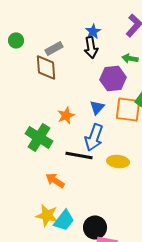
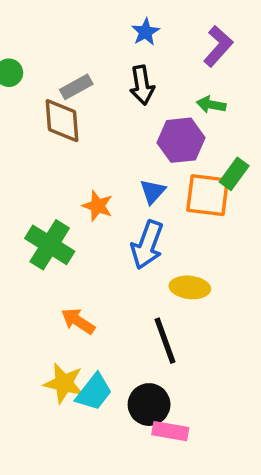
blue star: (93, 31) -> (145, 32), moved
orange star: (66, 115) -> (98, 206), turned -30
black line: (79, 155) -> (165, 341), moved, turned 60

